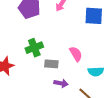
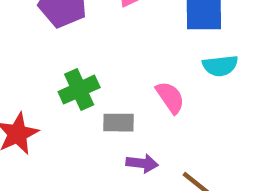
cyan semicircle: (96, 72) -> (220, 66), moved

